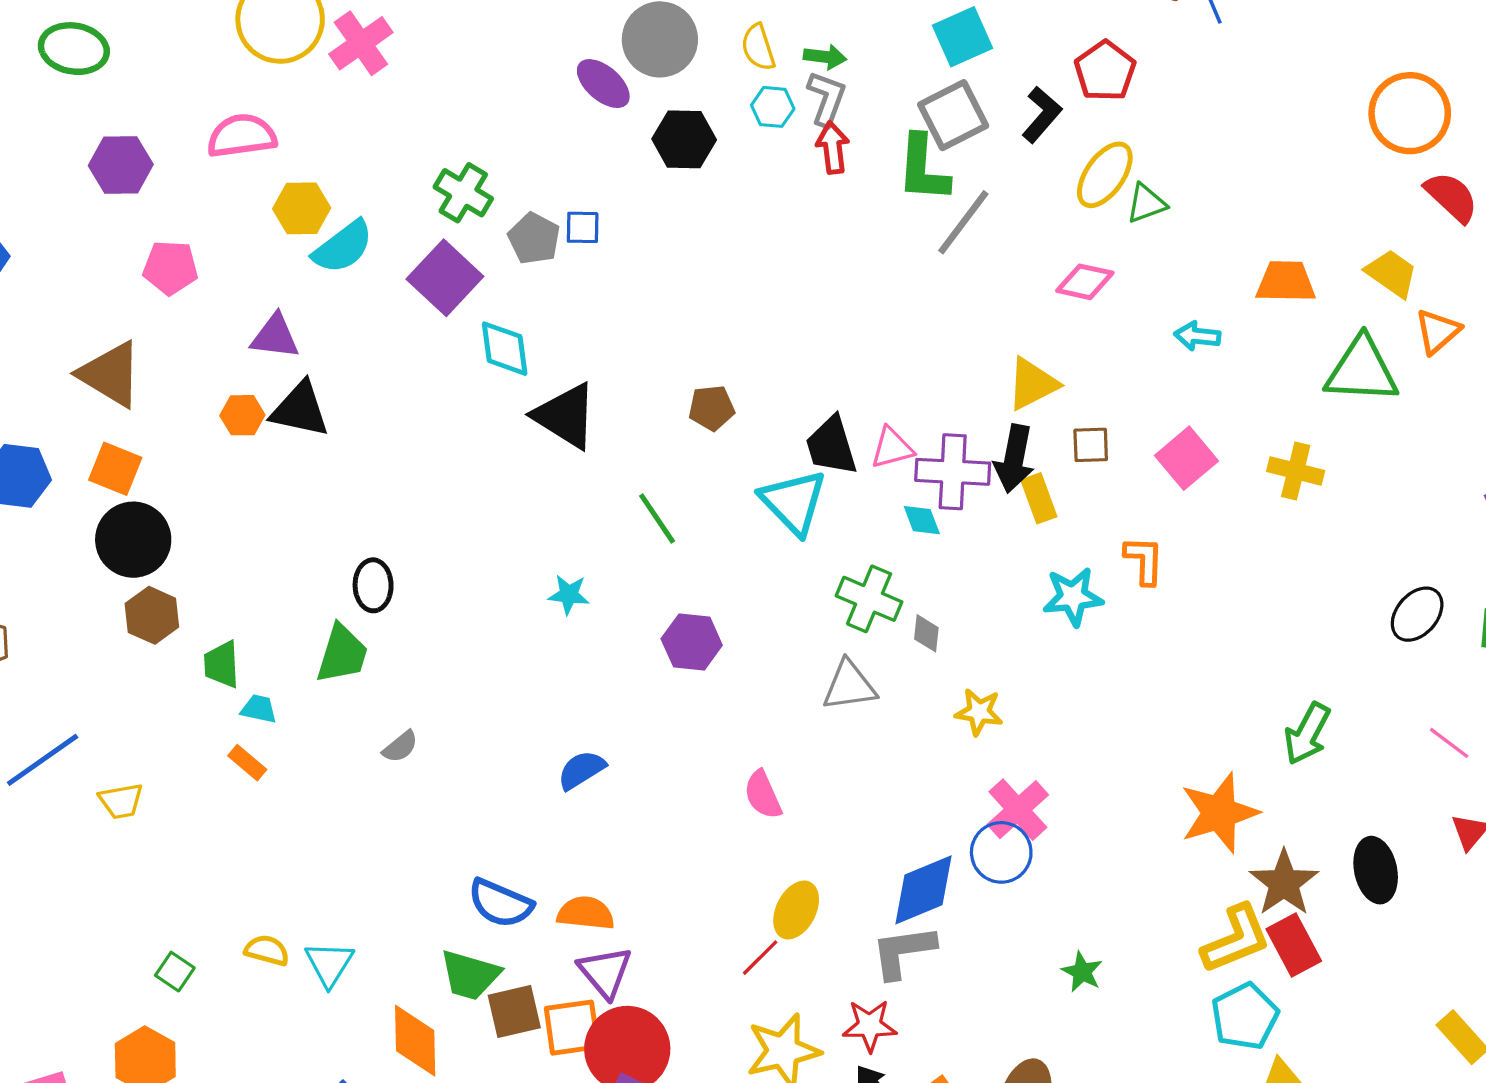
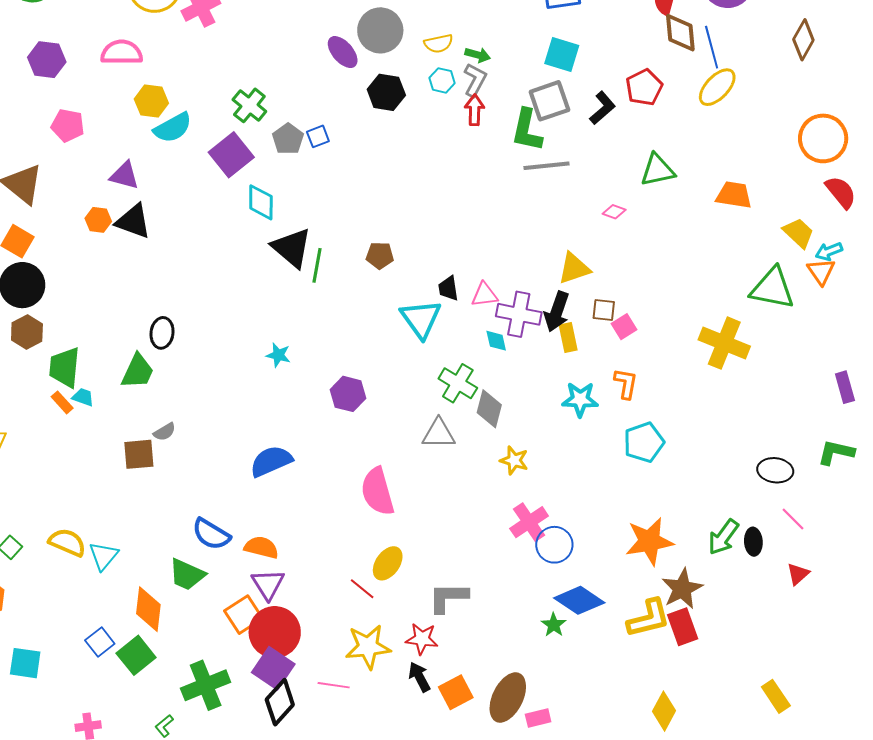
cyan square: (962, 37) -> (562, 55), turned 33
yellow semicircle: (758, 47) -> (439, 44), turned -92
yellow ellipse: (1105, 175) -> (717, 87), moved
green triangle: (1146, 203) -> (658, 170), size x1.4
gray line: (963, 222) -> (546, 166), turned 39
blue square: (583, 227) -> (318, 136), turned -30
pink diamond: (1085, 282) -> (614, 212), size x0.7
orange trapezoid: (1286, 282) -> (734, 195), moved
orange triangle: (1438, 331) -> (821, 272), turned -32
cyan arrow: (1197, 336) -> (829, 251), moved, turned -36
black trapezoid: (831, 446) -> (448, 288), size x0.7
pink square: (1187, 458) -> (624, 327), moved, size x0.7
yellow cross: (1296, 471) -> (724, 343), size x1.5
green line: (657, 519) -> (317, 265), moved, turned 36
black ellipse: (1417, 614) -> (775, 470), moved, turned 48
gray diamond: (926, 633) -> (489, 409), size x1.6
green trapezoid: (222, 665) -> (65, 367), size x1.4
green arrow: (1307, 734) -> (723, 537), moved
orange rectangle: (247, 763) -> (62, 402), moved
blue semicircle: (581, 770) -> (271, 461), size x1.4
pink semicircle: (763, 795) -> (378, 492), size x1.6
blue circle: (1001, 852) -> (554, 545), moved
black ellipse: (1376, 870) -> (753, 542), moved, size x0.7
blue diamond: (923, 890) -> (579, 600), moved, turned 48
yellow semicircle: (267, 950) -> (67, 542), size x1.4
red line: (760, 958) -> (362, 589), turned 76
brown square: (514, 1012) -> (139, 454), moved
cyan pentagon: (1245, 1016) -> (644, 442), moved
orange square: (572, 1028) -> (243, 615), turned -33

